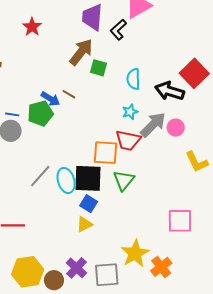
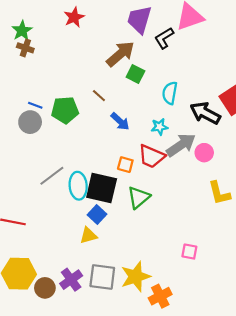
blue arrow: (50, 99) -> (120, 121), moved
orange square: (106, 153) -> (125, 165), size x0.6
pink square: (180, 221) -> (189, 252), size x0.6
gray square: (107, 275) -> (102, 277), moved

